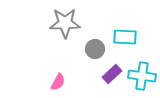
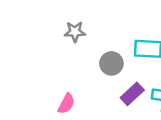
gray star: (65, 23) -> (75, 32), size x0.6

